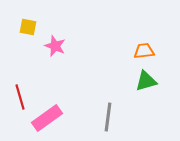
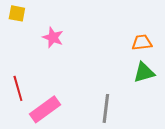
yellow square: (28, 27) -> (17, 13), moved

